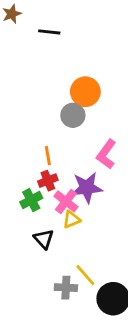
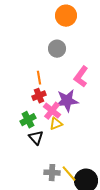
orange circle: (85, 92) -> (66, 16), moved
green cross: (31, 200) -> (28, 120), moved
yellow line: (85, 275) -> (69, 174), moved

